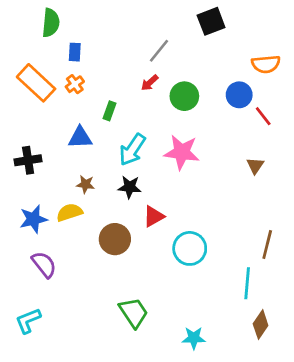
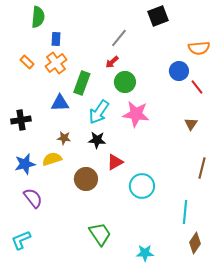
orange rectangle: (36, 83) -> (27, 62), size x0.5
orange cross: (75, 84) -> (56, 63), size x1.5
green circle: (184, 96) -> (125, 82), moved
green rectangle: (110, 111) -> (82, 83), size x1.6
brown line: (267, 244) -> (202, 168), moved

